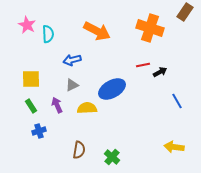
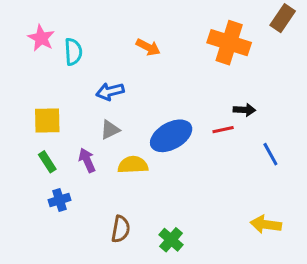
orange arrow: (97, 31) -> (148, 47), size x0.6
red line: (143, 65) -> (223, 130), moved
black arrow: (160, 72) -> (244, 110), turned 32

